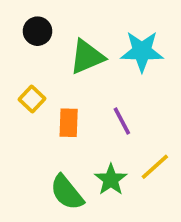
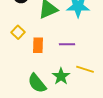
purple line: (122, 121) -> (67, 44), turned -63
yellow line: (155, 167) -> (85, 69), turned 60

